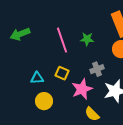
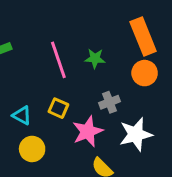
cyan triangle: (37, 78) -> (22, 115), turned 32

